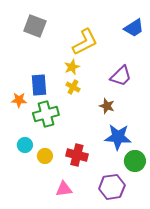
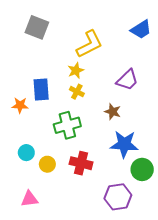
green cross: (46, 114) -> (67, 125), moved
pink triangle: (64, 189) -> (29, 199), moved

